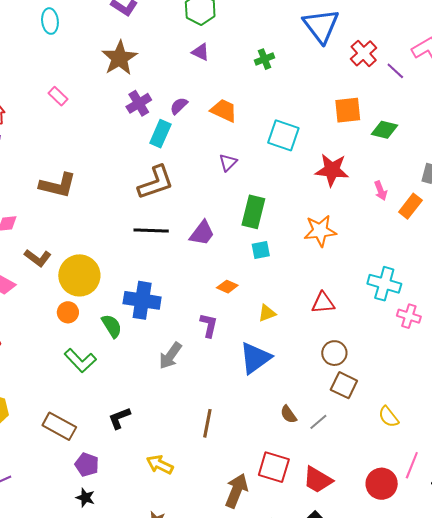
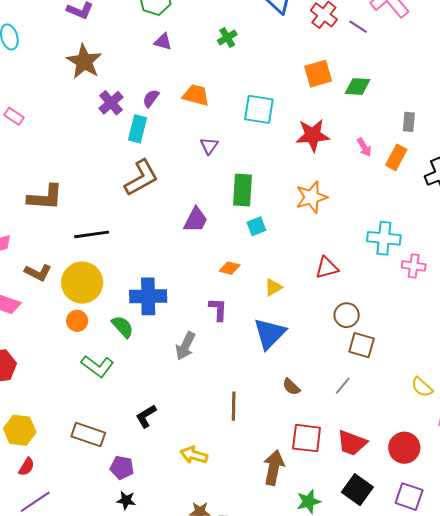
pink rectangle: (58, 96) -> (14, 116), moved
black line: (151, 230) -> (92, 234), moved
brown semicircle: (289, 414) -> (291, 387), moved
yellow semicircle: (388, 417) -> (422, 387), moved
red circle: (382, 484) -> (404, 448), moved

